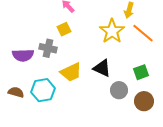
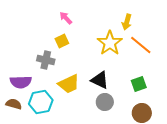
purple semicircle: (23, 55) -> (21, 82), moved
gray circle: (119, 90) -> (105, 102), moved

